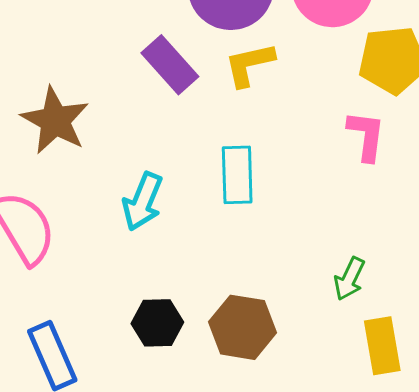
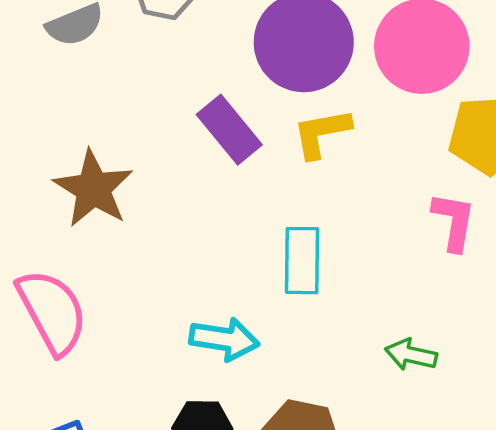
cyan arrow: (143, 202) -> (224, 339), moved, turned -106
green arrow: (349, 279) -> (411, 355), moved, turned 75

